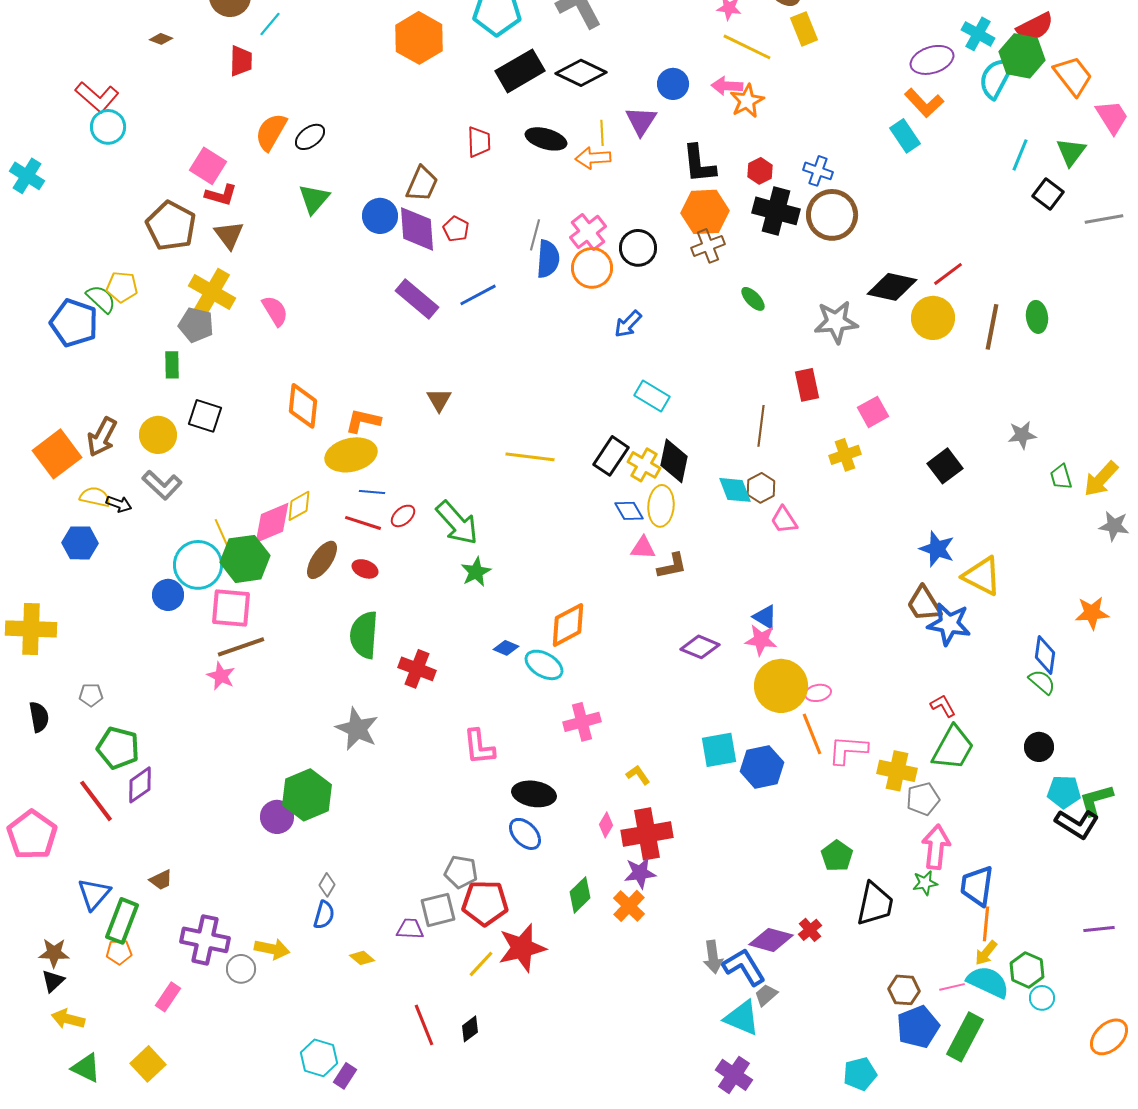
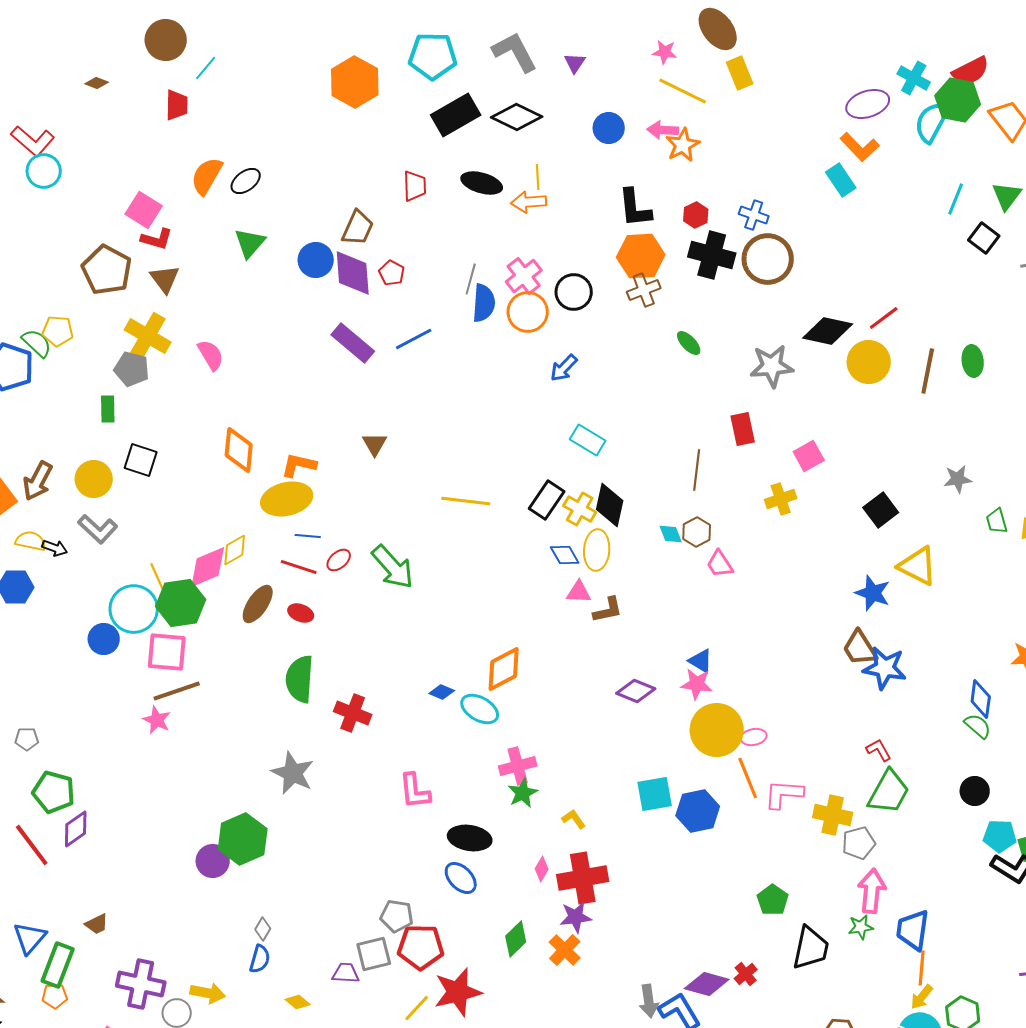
purple triangle: (641, 121) -> (575, 63), moved, size x0.7
cyan diamond: (735, 490) -> (671, 534), size x0.7
green star: (476, 572) -> (523, 793), moved
yellow triangle: (982, 576) -> (918, 566), moved

